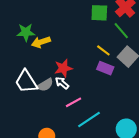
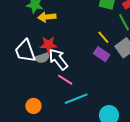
red star: (63, 68) -> (48, 45), moved
white arrow: (62, 83) -> (58, 59), size x1.6
pink line: (73, 102) -> (65, 80), turned 49

